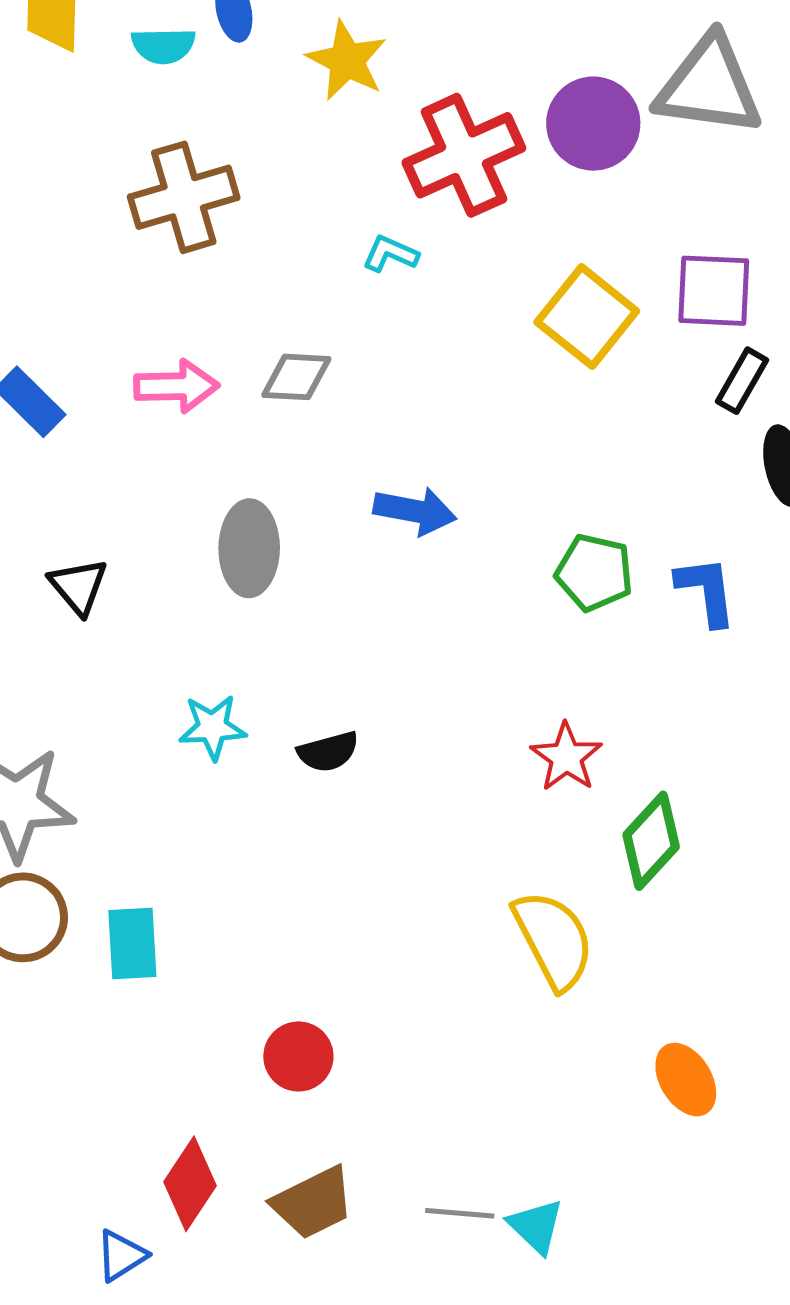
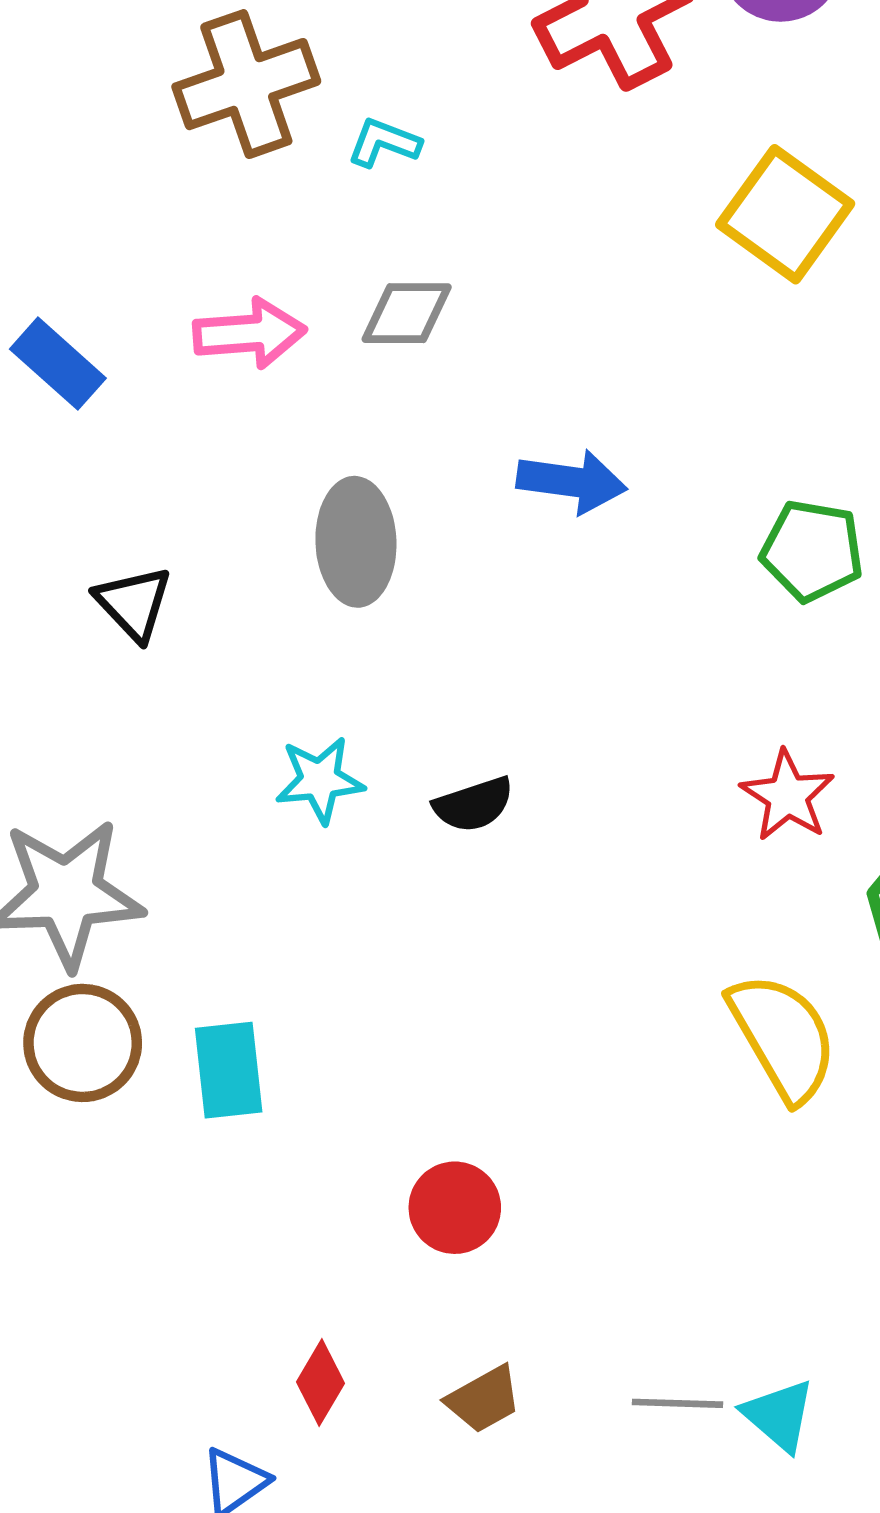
cyan L-shape: (390, 254) -> (384, 143), moved
red diamond: (190, 1184) -> (320, 1383), size x0.7
brown trapezoid: (313, 1203) -> (484, 1399), size x0.7

